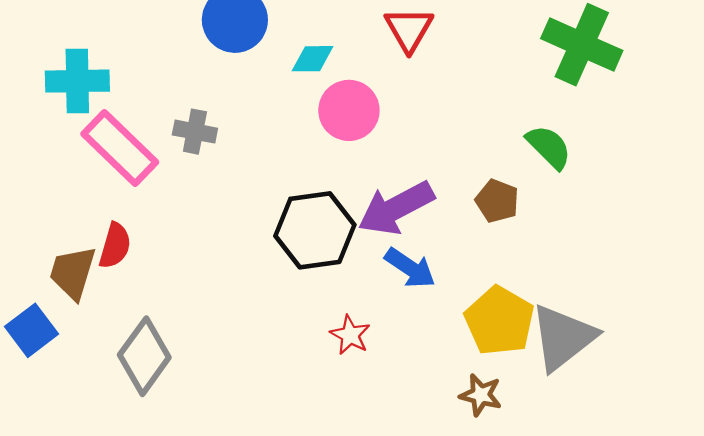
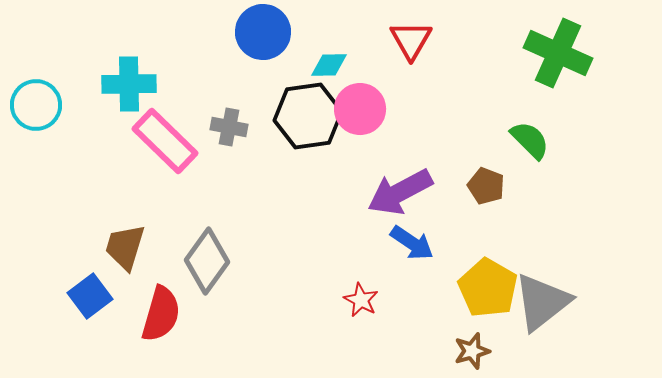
black hexagon: (315, 230) -> (308, 116), moved
red semicircle: (115, 246) -> (161, 314), moved, size x1.4
gray diamond: (144, 356) -> (207, 261), moved
brown star: (481, 395) -> (472, 351), turned -30

